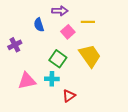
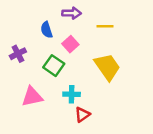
pink square: (68, 32) -> (70, 44), moved
green square: (58, 59) -> (54, 66), moved
cyan cross: (52, 79) -> (72, 94), moved

